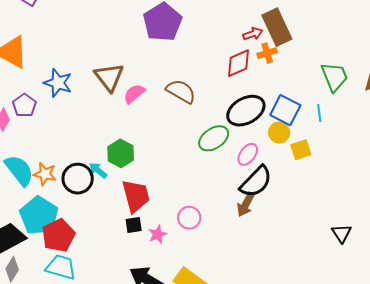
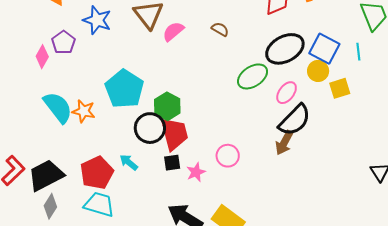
brown semicircle: (181, 91) -> (220, 29), size x0.6
green hexagon: (121, 153) -> (167, 106), moved
cyan arrow: (98, 170) -> (129, 162), moved
black circle: (78, 179) -> (150, 128), moved
cyan pentagon: (39, 216) -> (124, 89), moved

